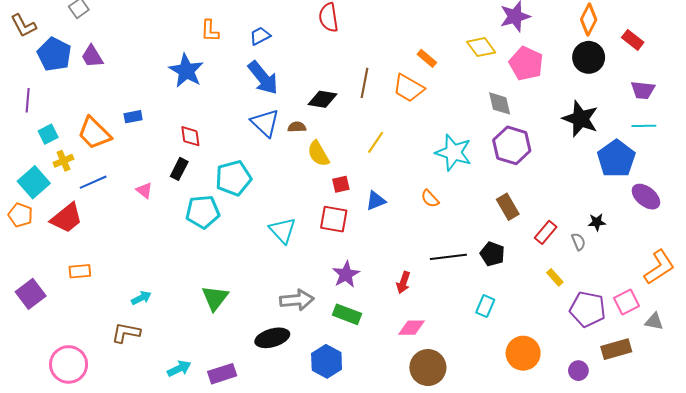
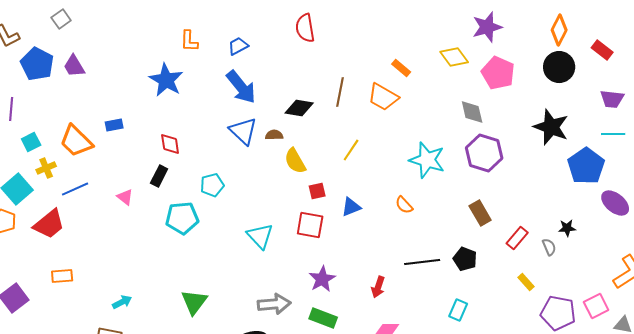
cyan pentagon: (233, 178) -> (212, 185), size x0.7

